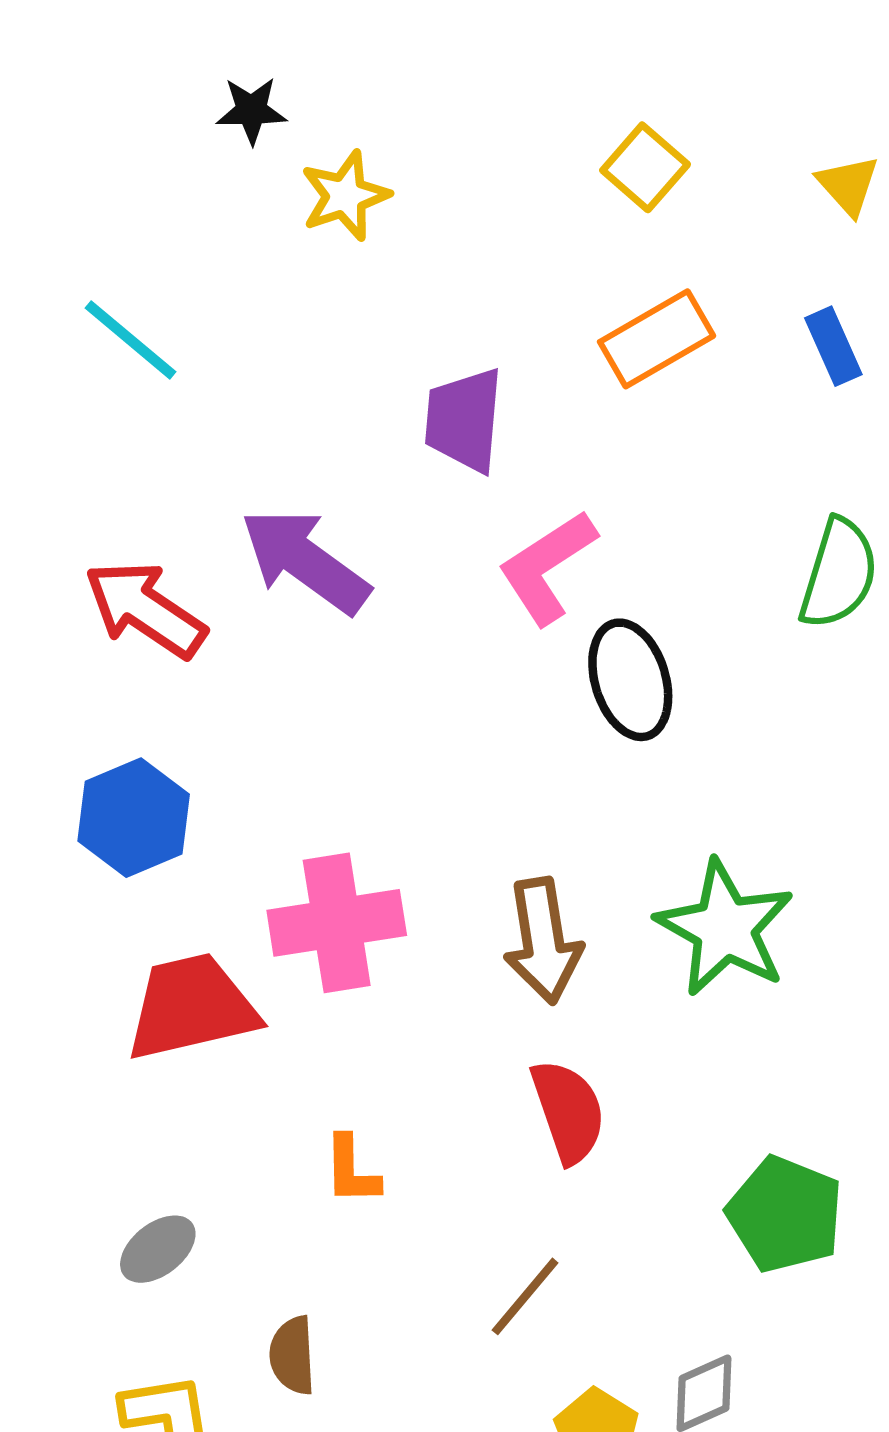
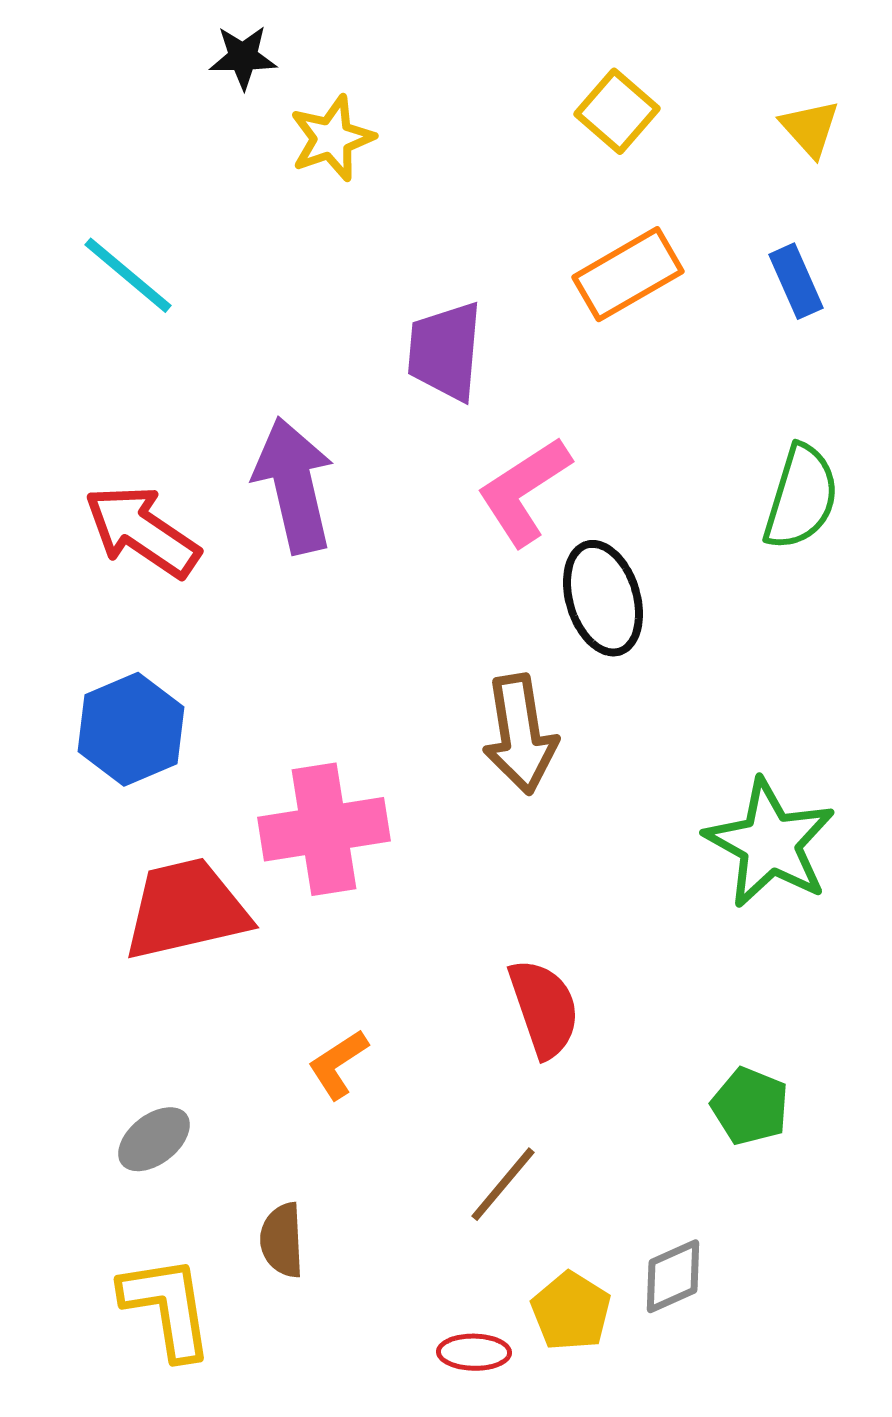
purple arrow: (305, 561) -> (294, 485), turned 41
green star: (725, 928) -> (770, 843), moved
brown arrow: (543, 941) -> (520, 734), moved
orange L-shape: (351, 1170) -> (338, 1064), turned 58
green pentagon: (785, 1214) -> (750, 1106), size x0.7

